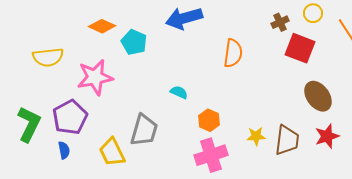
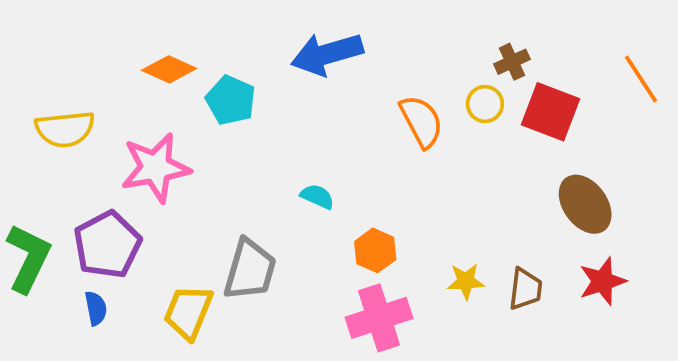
yellow circle: (313, 13) -> (485, 104), moved
orange semicircle: (233, 53) -> (421, 121), turned -36
brown trapezoid: (287, 140) -> (525, 289), size x0.7
yellow trapezoid: (112, 152) -> (188, 312), turned 48

